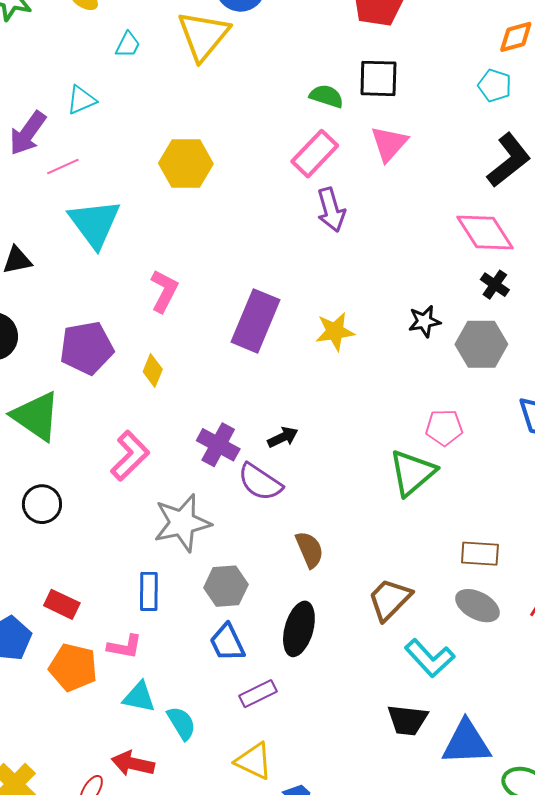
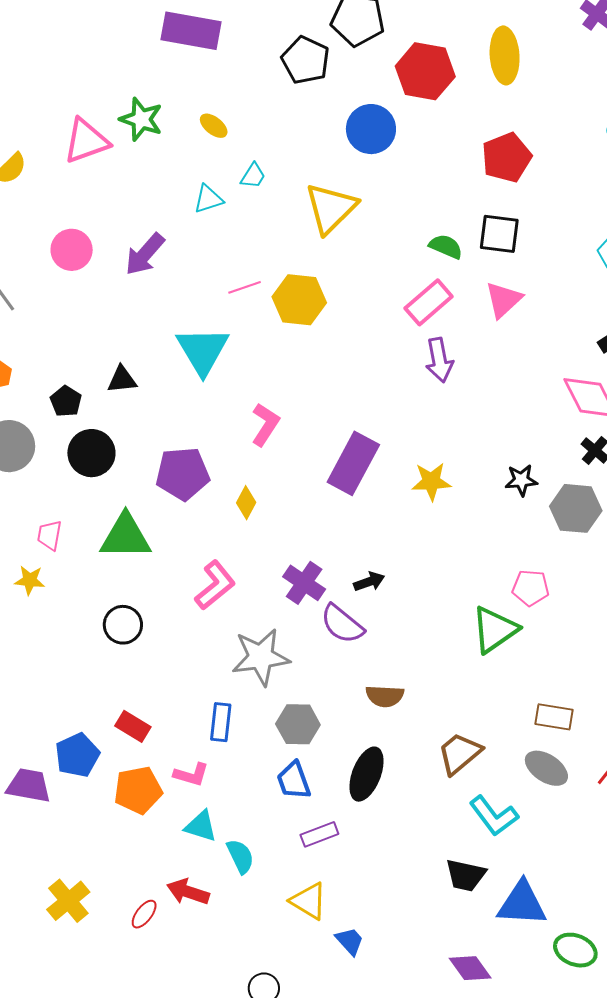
yellow triangle: (203, 36) -> (331, 208), moved
cyan triangle: (81, 100) -> (208, 199), moved
pink line: (63, 166) -> (245, 287), moved
green triangle: (36, 416) -> (126, 537), turned -40
brown semicircle: (309, 550) -> (385, 696), turned 111
orange pentagon: (73, 667) -> (138, 790), turned -30

